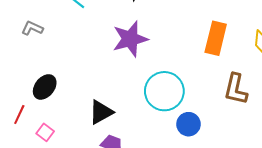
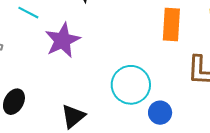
purple star: (130, 39) -> (63, 40), moved

